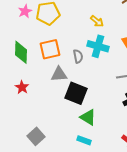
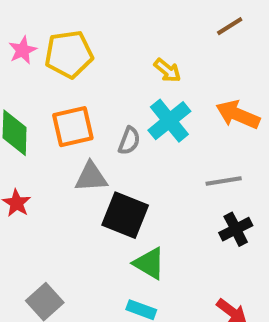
cyan cross: (98, 46) -> (169, 121), turned 35
gray semicircle: (78, 56) -> (129, 141), turned 32

